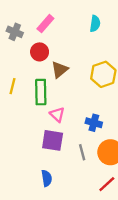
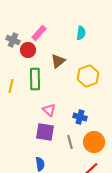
red circle: (40, 52) -> (28, 50), moved
brown triangle: (60, 70) -> (58, 61), moved
green rectangle: (41, 92) -> (35, 79), moved

